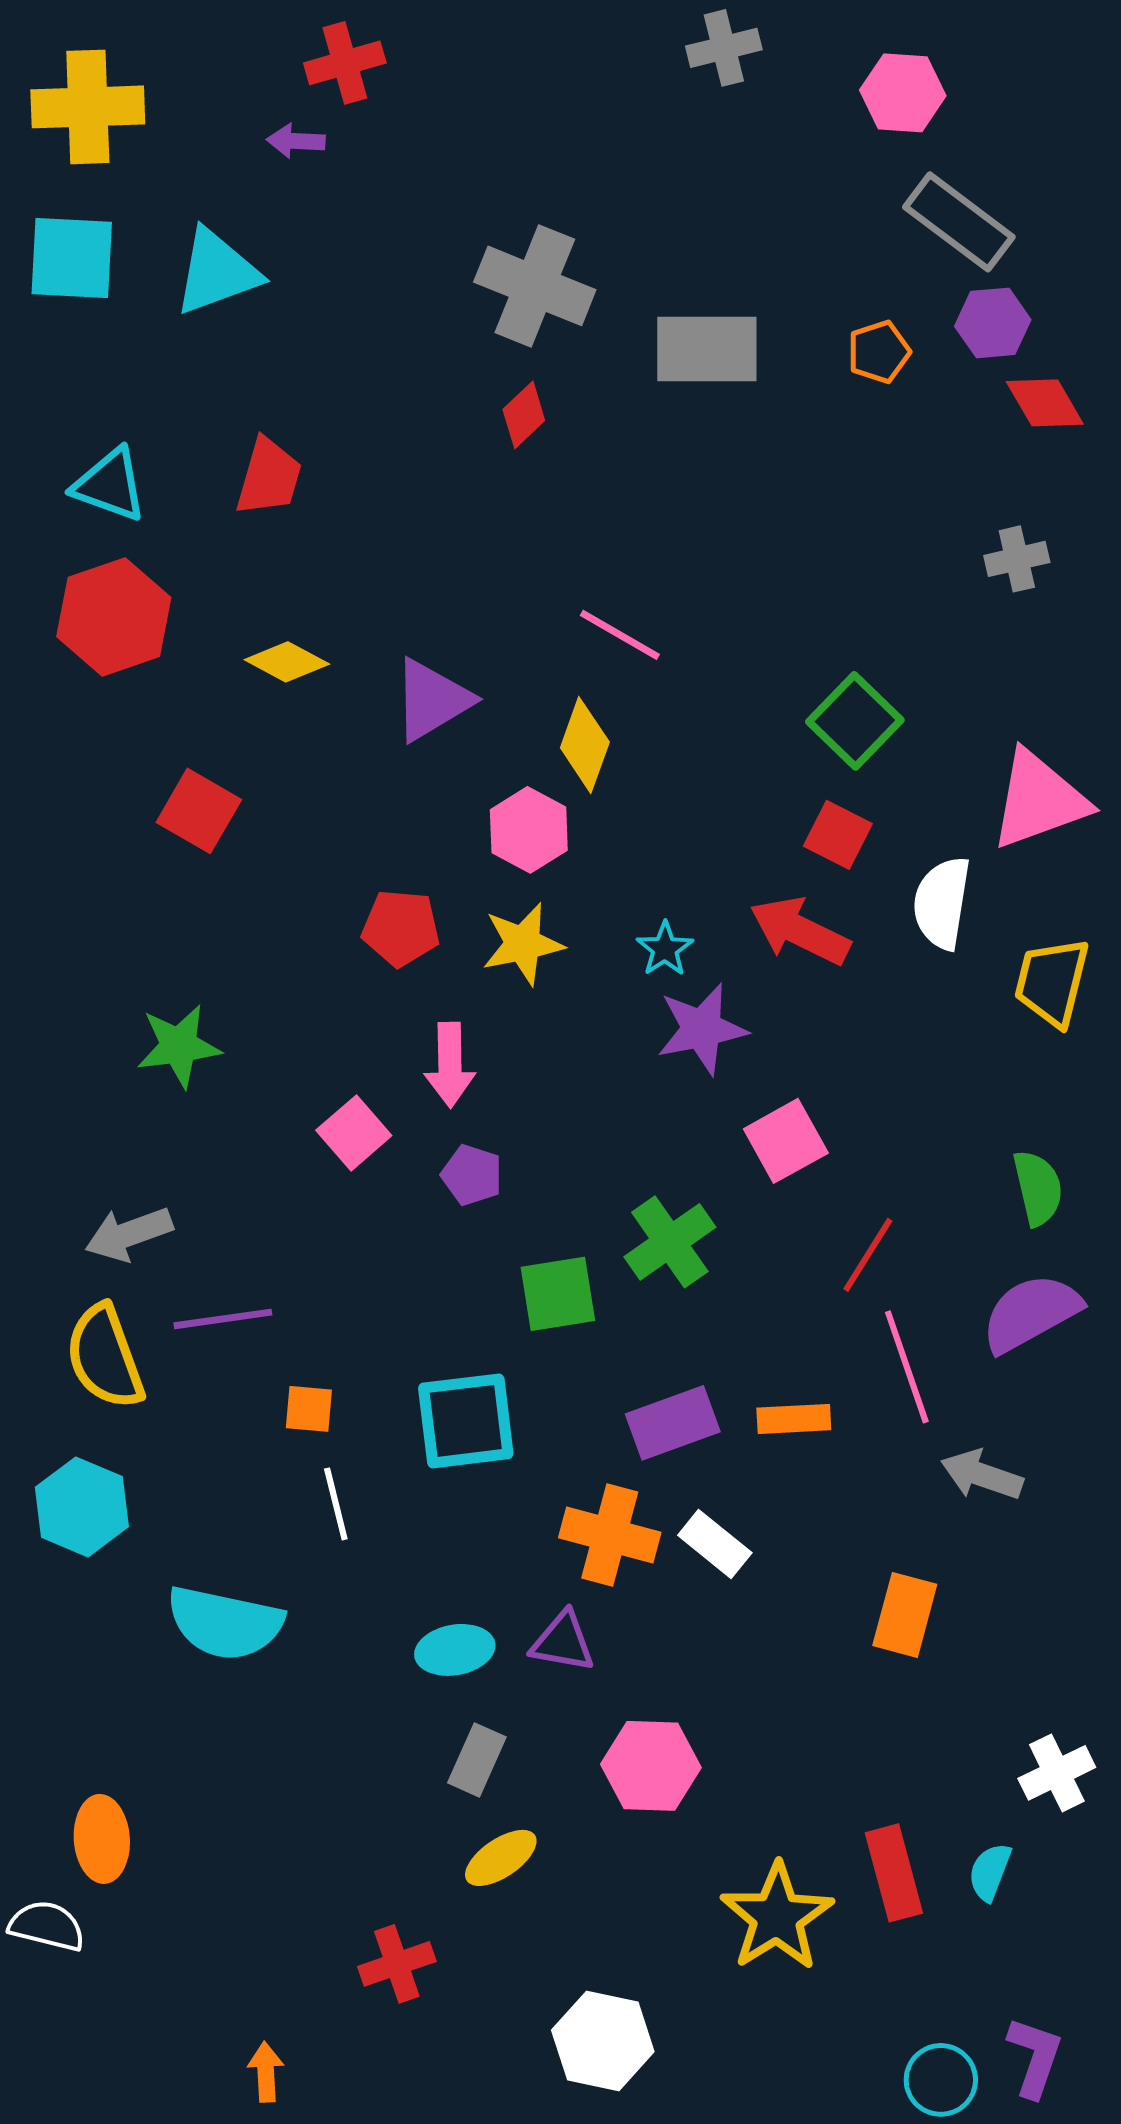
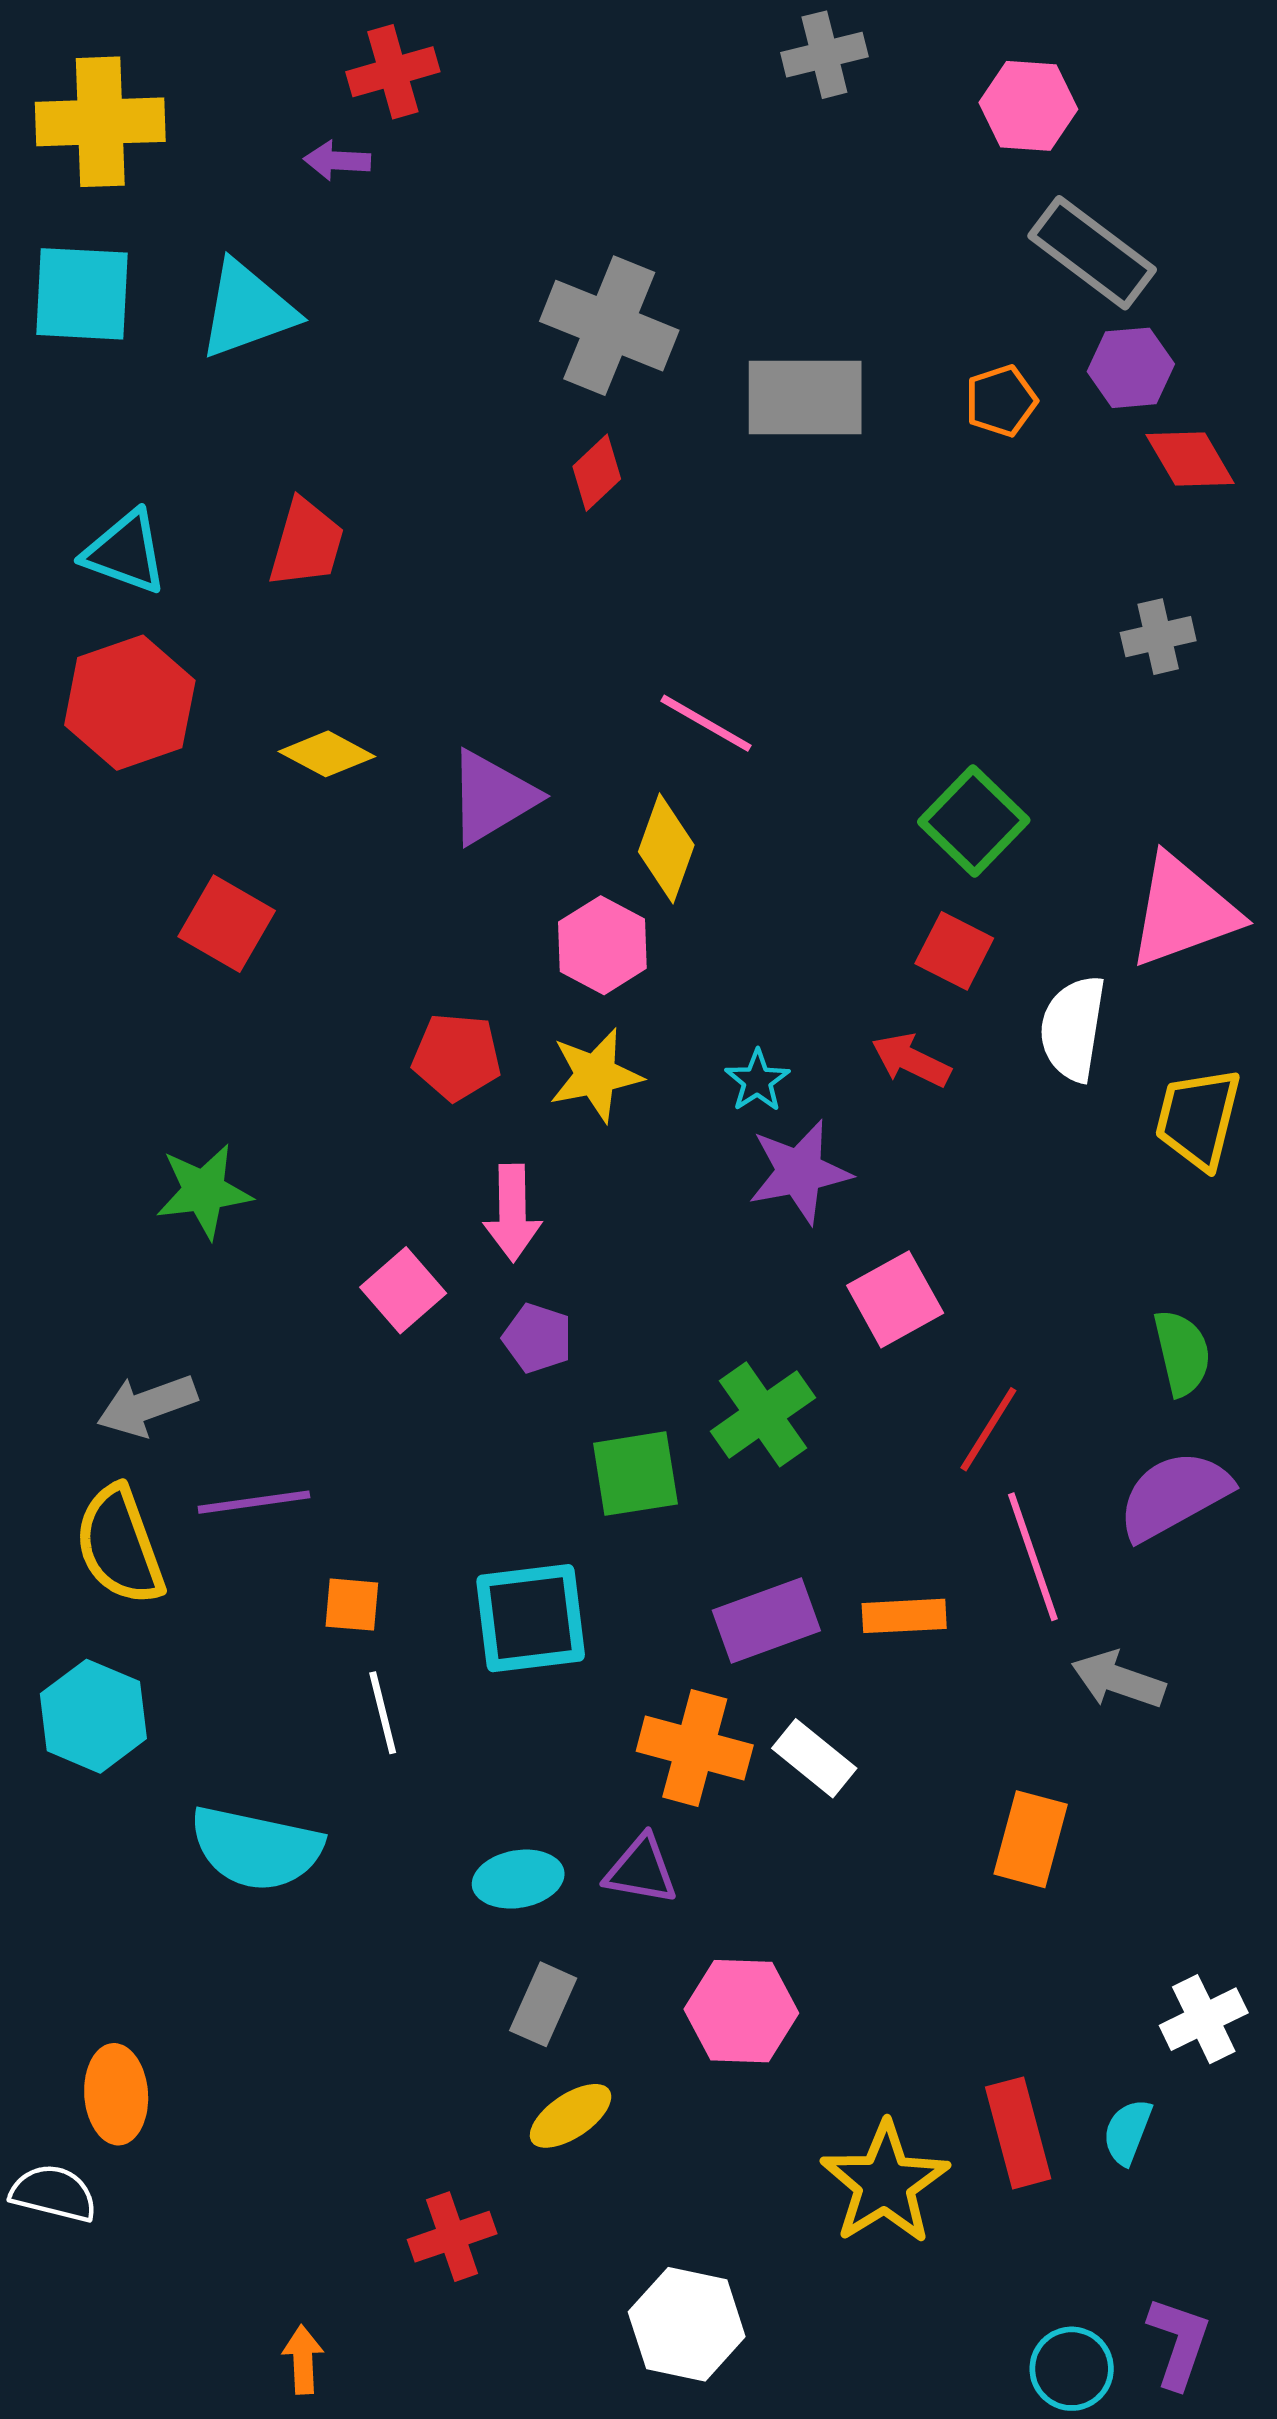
red arrow: (800, 931) -> (911, 1060), size x0.7

